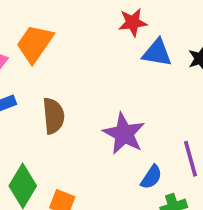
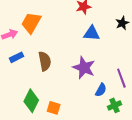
blue triangle: (157, 53) -> (92, 33), moved

